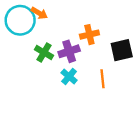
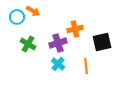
cyan circle: (20, 20) -> (17, 17), size x0.6
green cross: (44, 53) -> (28, 44), moved

